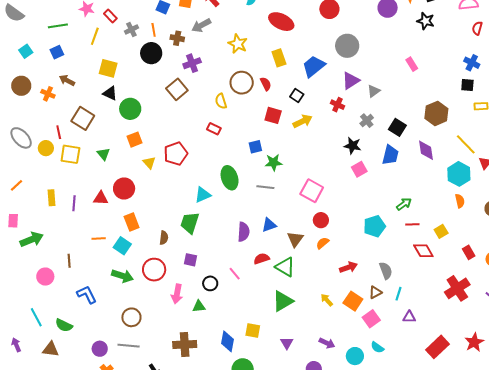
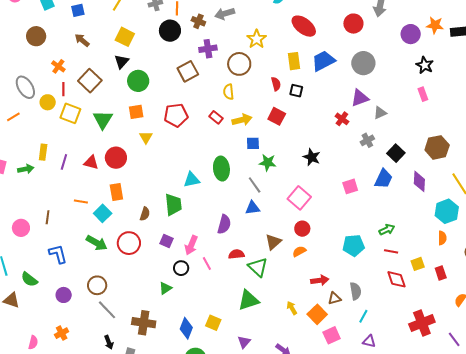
black star: (426, 21) -> (425, 65), moved
blue trapezoid: (314, 66) -> (323, 61), moved
brown circle: (242, 83) -> (239, 64), moved
black triangle: (110, 93) -> (122, 62), turned 35
orange cross: (48, 94) -> (58, 66), moved
black square: (297, 96) -> (296, 91), moved, turned -32
yellow arrow: (303, 121) -> (242, 120), moved
black star: (353, 146) -> (312, 157), moved
green triangle: (103, 154) -> (103, 120), size x1.5
red pentagon: (176, 154) -> (176, 115), moved
orange line: (17, 185) -> (13, 117), moved
gray line: (265, 187) -> (255, 185), turned 36
green trapezoid: (190, 223) -> (173, 205), turned 145
blue triangle: (269, 225) -> (253, 208), moved
green arrow: (32, 239) -> (26, 169), moved, size x0.7
red rectangle: (469, 252) -> (441, 273), moved
brown triangle: (375, 292) -> (334, 298), moved
pink arrow: (177, 294) -> (191, 245), moved
green triangle: (199, 306) -> (165, 288), turned -40
gray line: (129, 346) -> (107, 310), moved, turned 30
purple circle: (100, 349) -> (64, 295), moved

